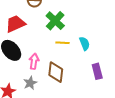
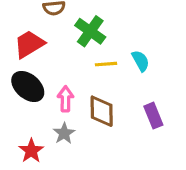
purple rectangle: (97, 71) -> (153, 116), moved

